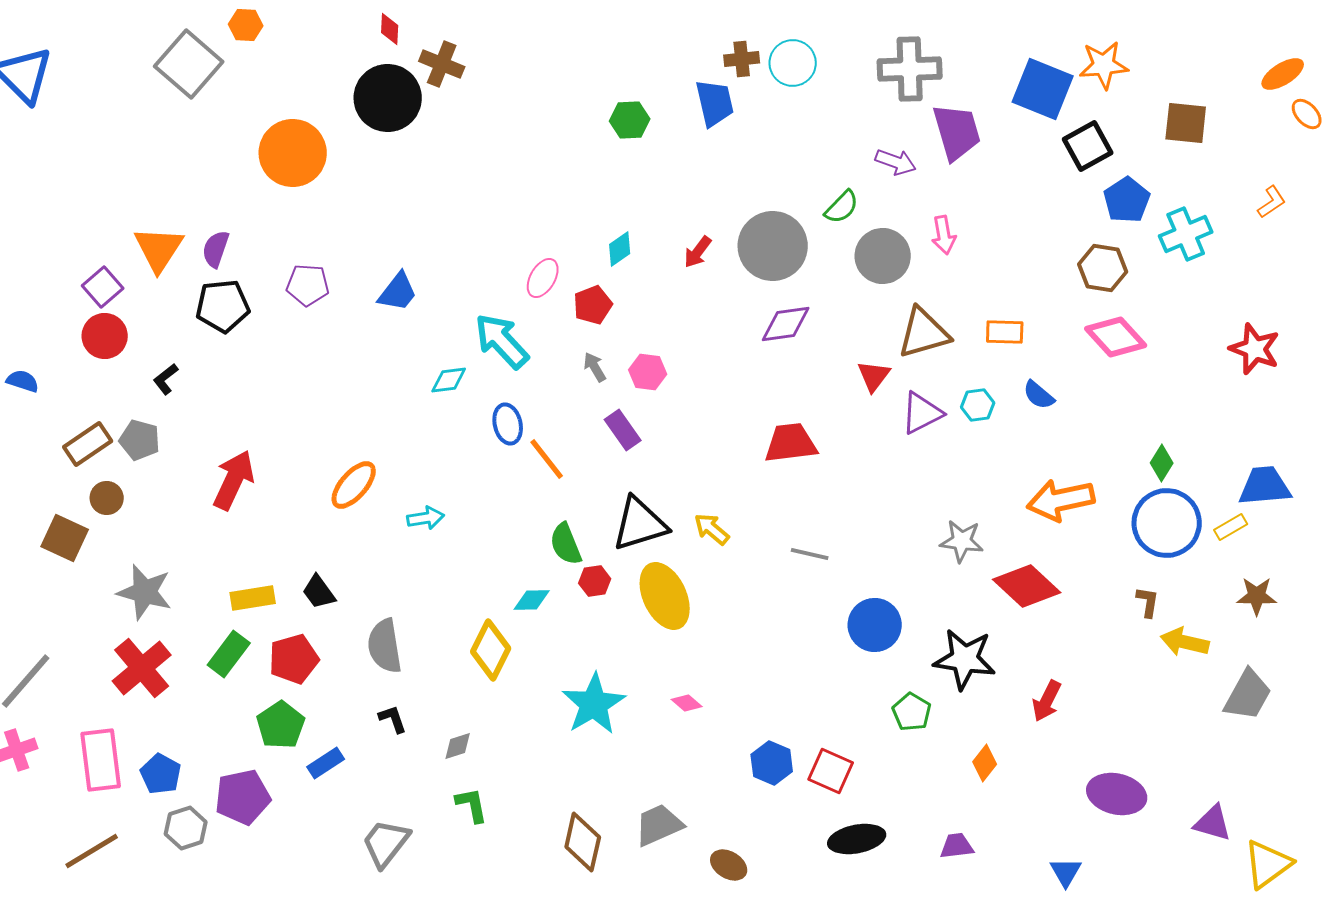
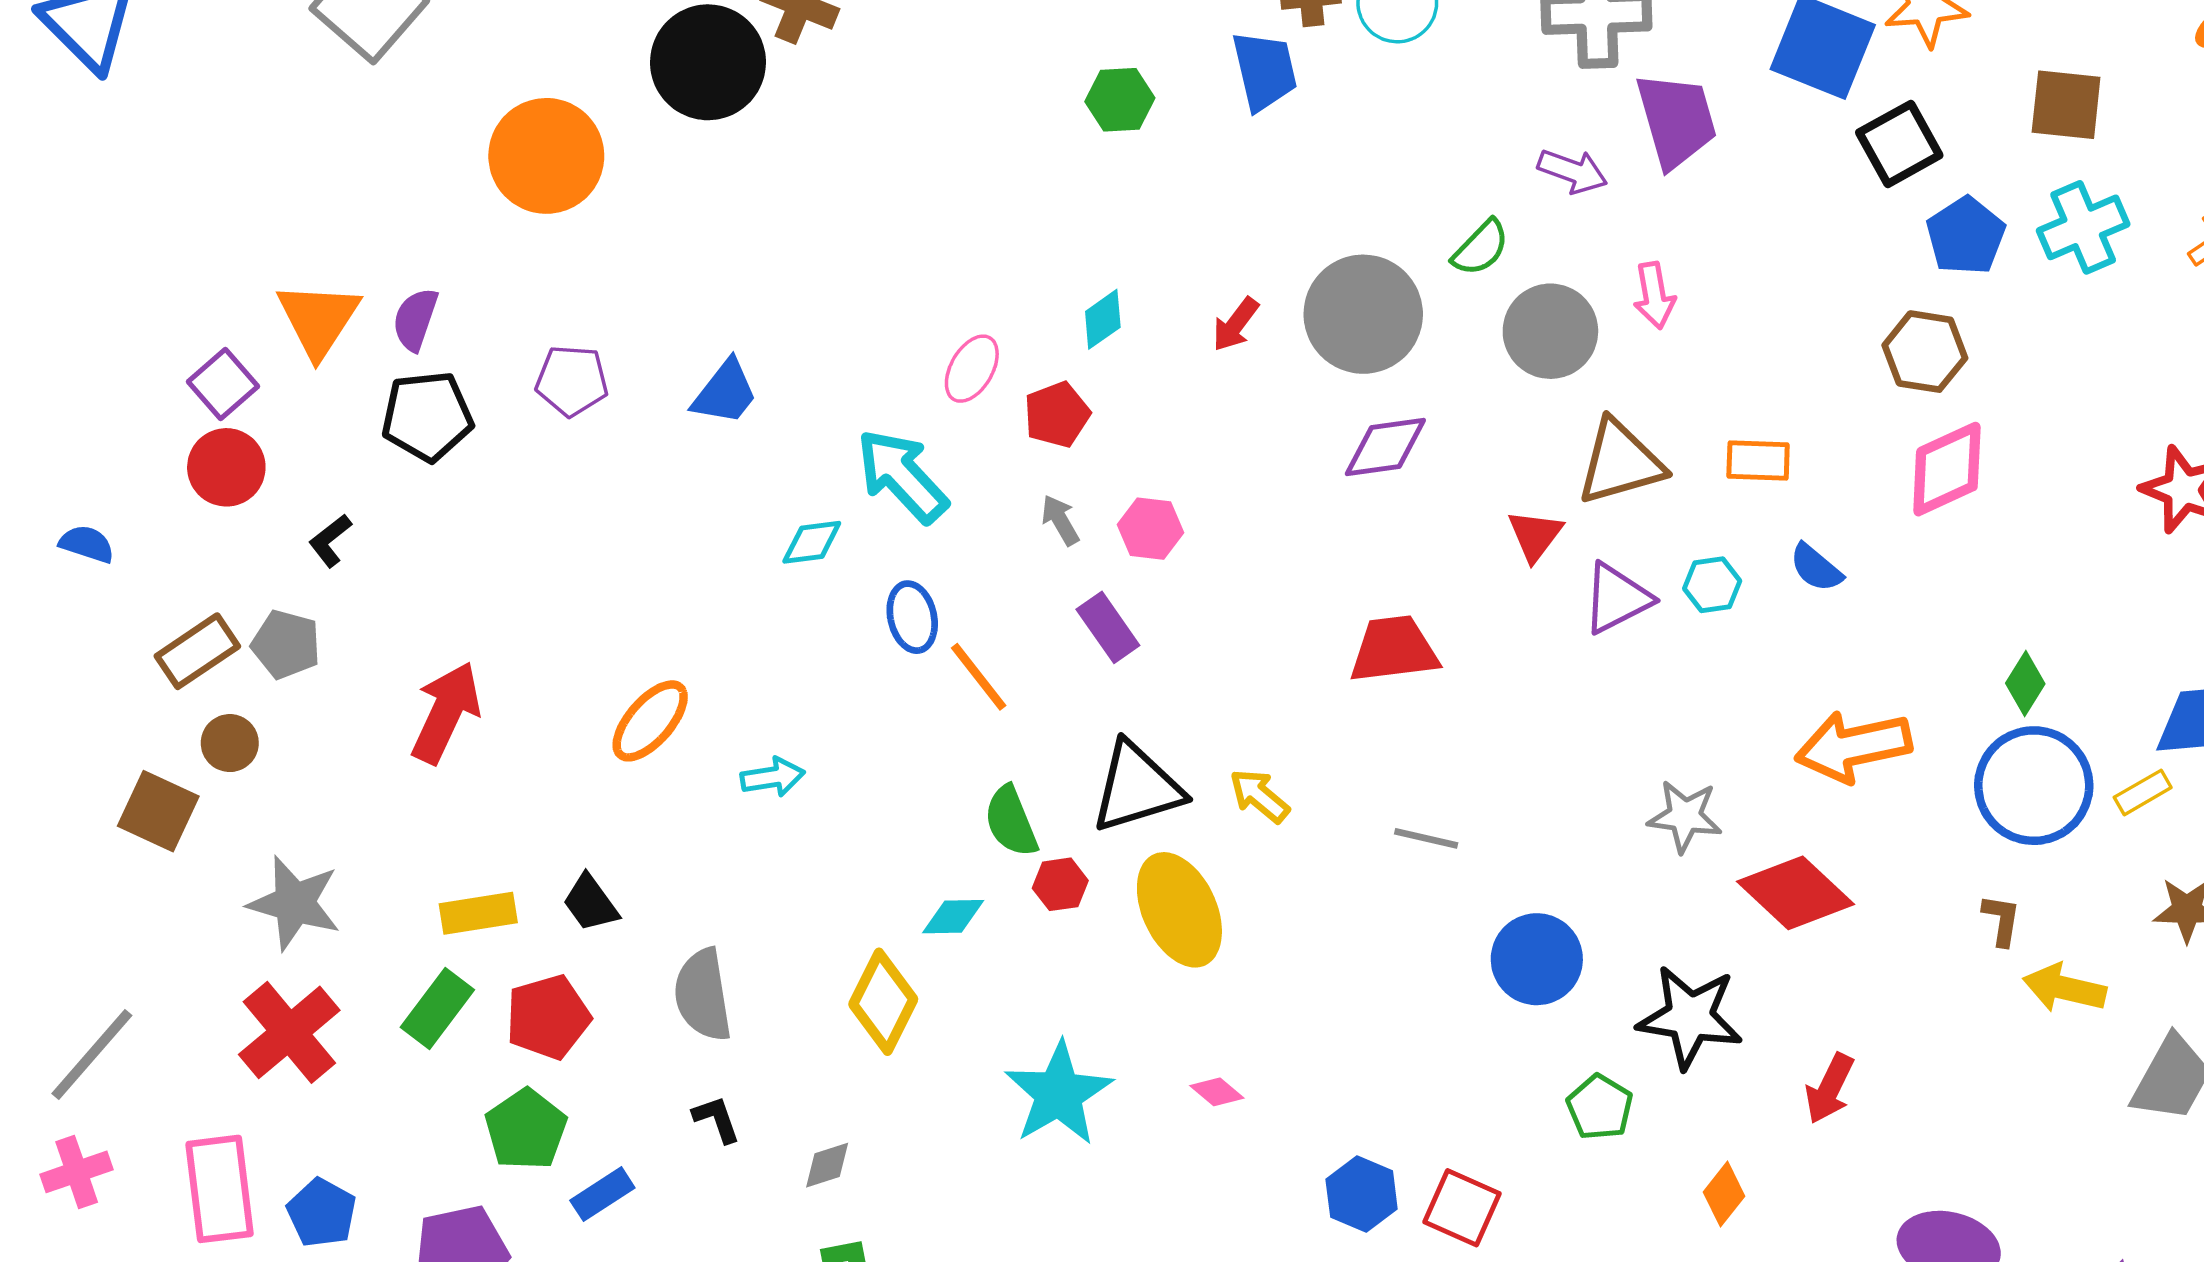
cyan cross: (1186, 234) -> (2083, 227), moved
pink diamond: (1116, 337) -> (1947, 469), turned -72

